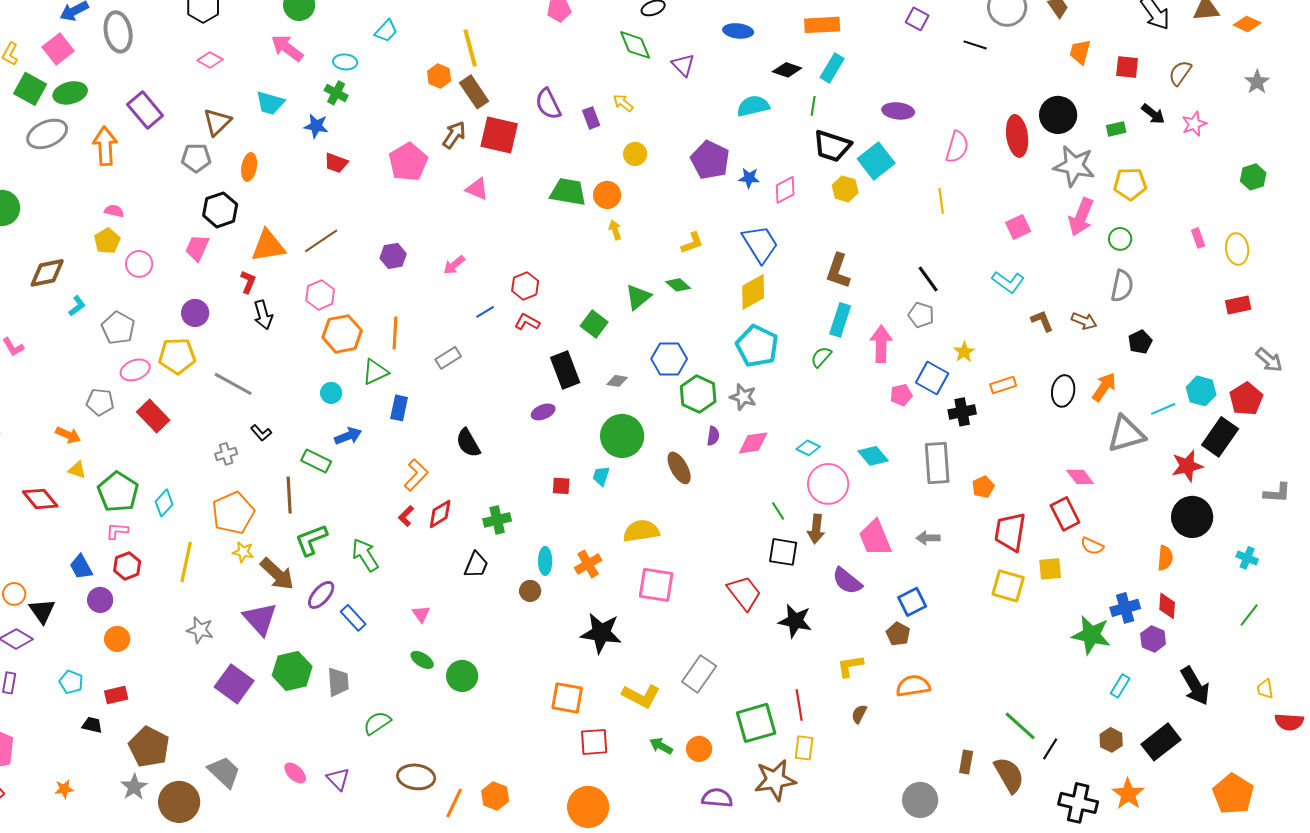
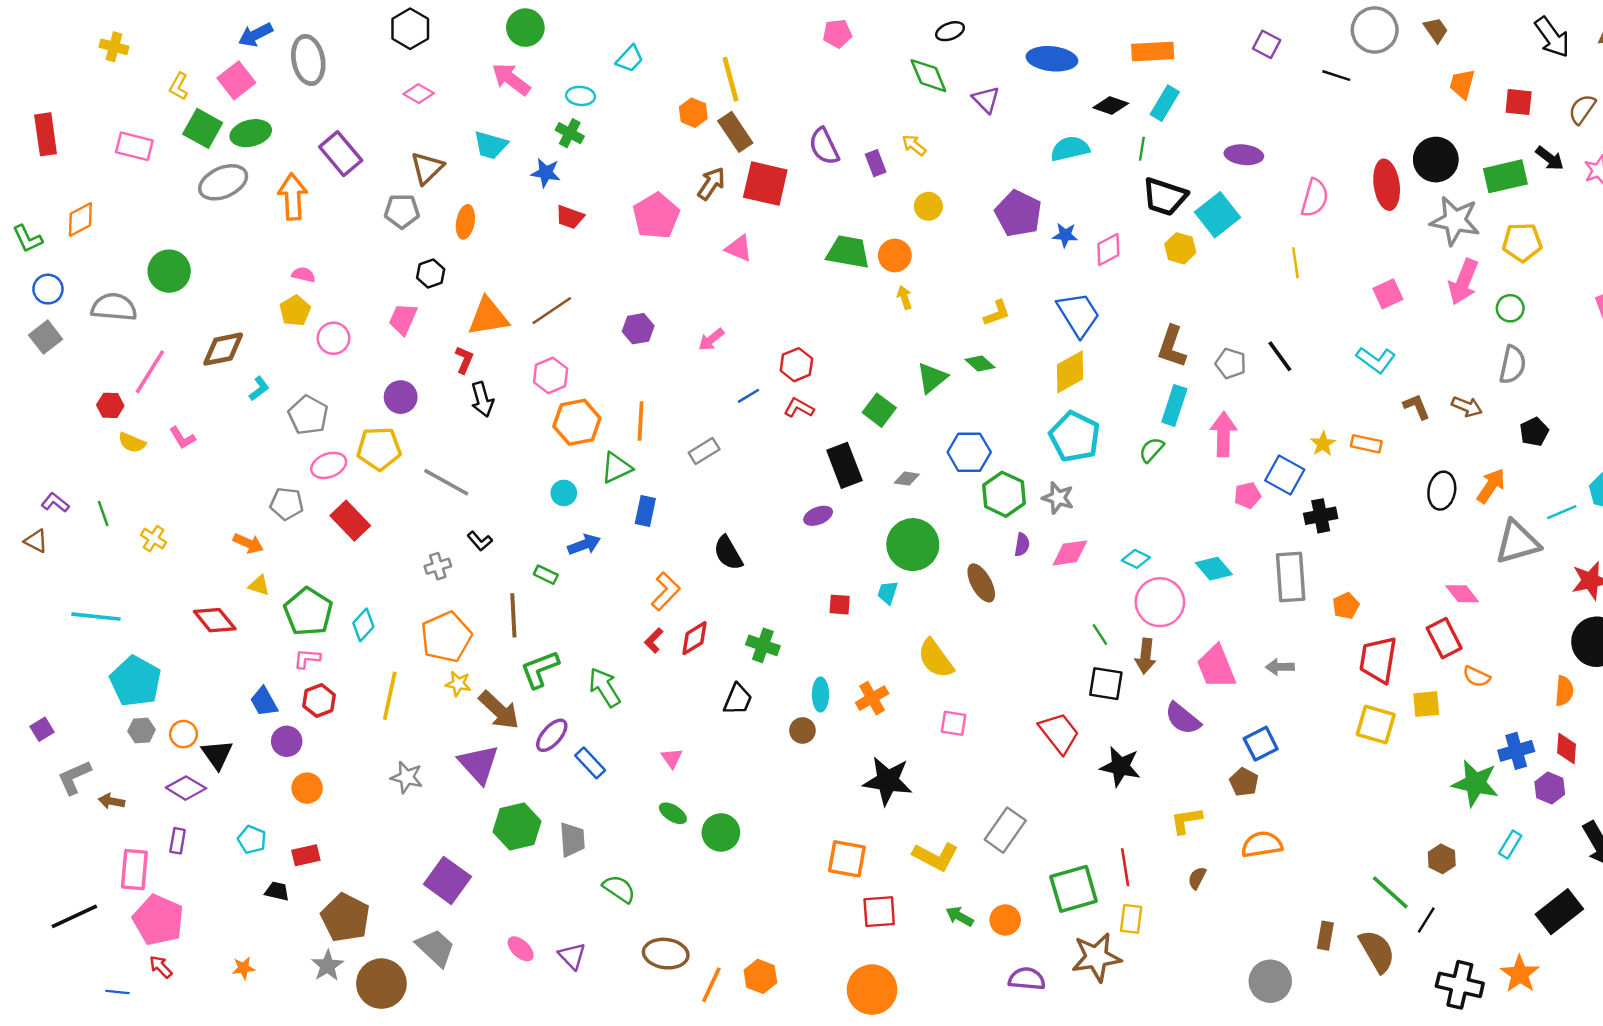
blue ellipse: (738, 31) -> (1052, 59), size x1.4
green rectangle: (1116, 129) -> (1505, 176), size x1.8
black hexagon: (220, 210) -> (431, 273), size x0.7
gray pentagon: (921, 315) -> (1231, 363), moved
orange rectangle: (1003, 385) -> (1366, 444), moved, turned 30
green rectangle: (316, 461) -> (546, 575), size x0.7
green cross: (497, 520) -> (763, 645), turned 32
yellow semicircle: (641, 531) -> (936, 659), turned -117
pink square: (656, 585) -> (954, 723), size x0.6
purple square: (234, 684) -> (447, 880), moved
green semicircle: (377, 723) -> (619, 889), turned 68
brown hexagon: (1111, 740) -> (1442, 859), moved

